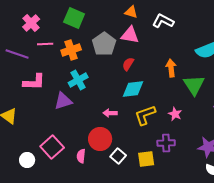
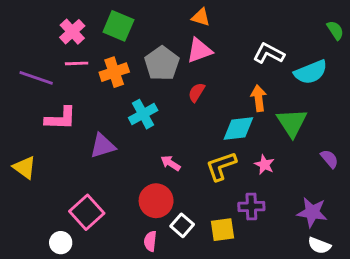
white L-shape: (163, 21) -> (269, 53), moved
pink cross: (31, 23) -> (72, 32), moved
pink triangle: (130, 35) -> (199, 50), turned -30
cyan cross: (78, 80) -> (143, 114), moved
cyan diamond: (133, 89) -> (238, 128), moved
pink arrow: (110, 113) -> (171, 163), turned 32
pink semicircle: (81, 156) -> (150, 241), moved
white circle: (27, 160) -> (61, 243), moved

